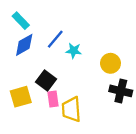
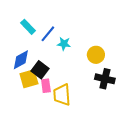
cyan rectangle: (21, 21) -> (28, 27), moved
blue diamond: (24, 45) -> (21, 60), moved
yellow square: (21, 97) -> (29, 79), moved

